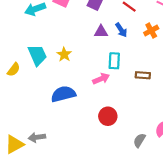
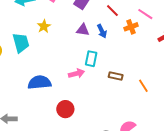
orange cross: (151, 31) -> (131, 27), moved
yellow star: (64, 54) -> (44, 26), moved
red circle: (108, 116) -> (65, 109), moved

